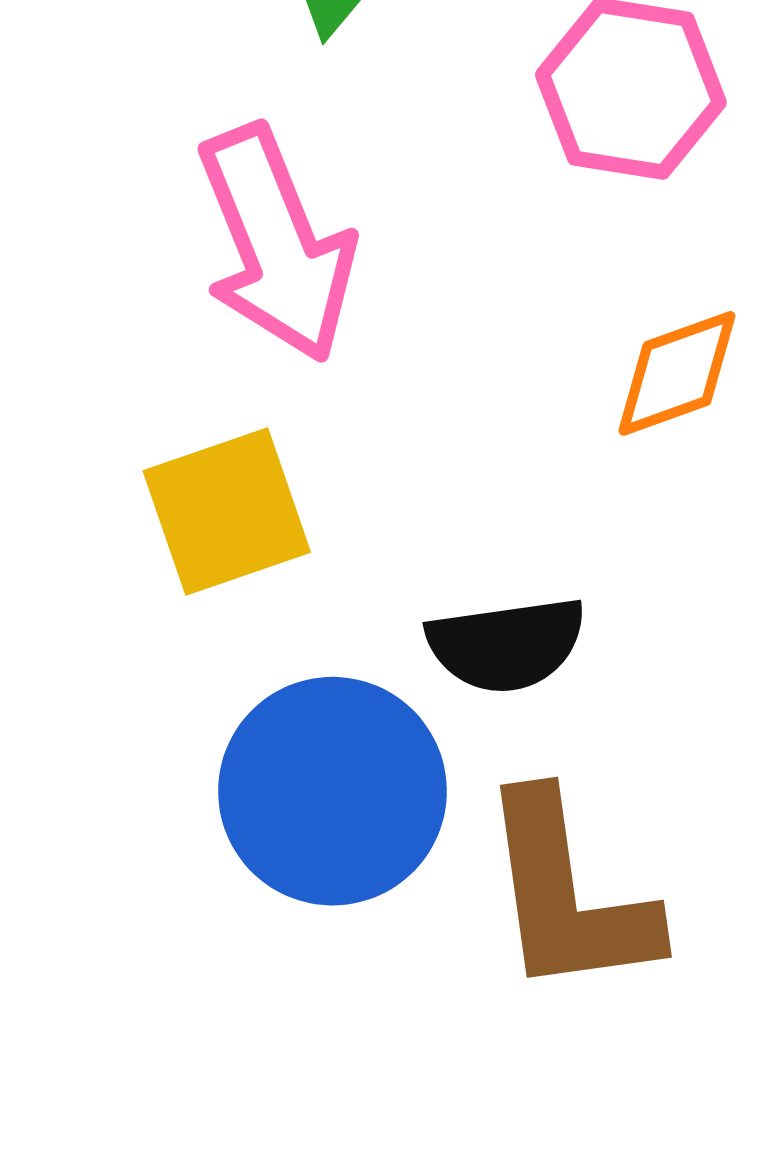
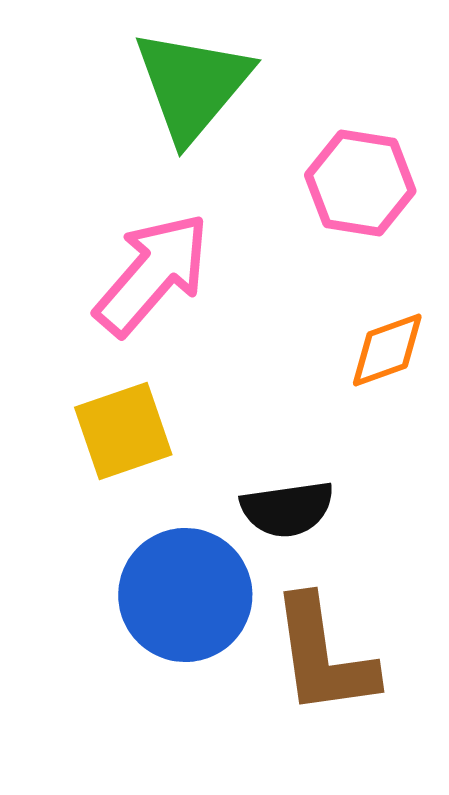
pink arrow: (276, 244) -> (152, 274), turned -117

